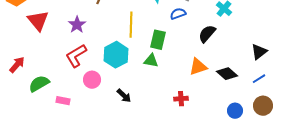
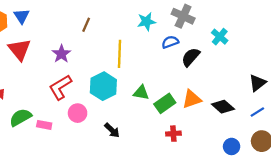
black semicircle: (207, 34) -> (191, 57), moved
green rectangle: (158, 40) -> (165, 103), moved, turned 42
pink rectangle: (63, 101) -> (44, 125), moved

